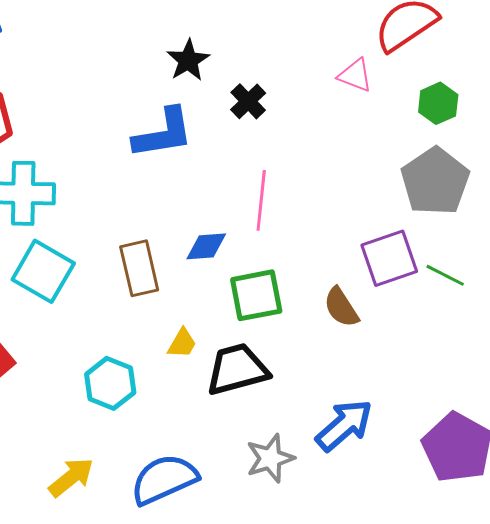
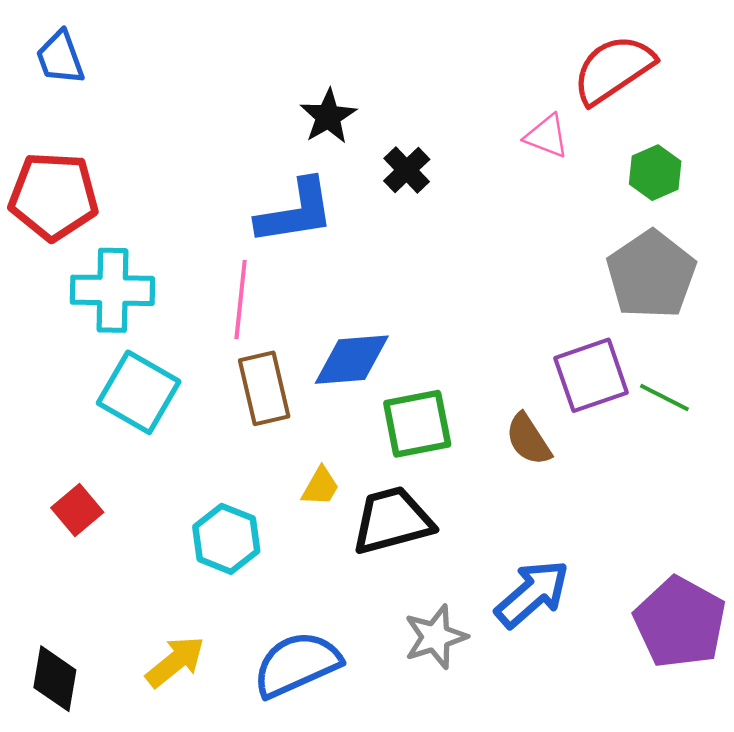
pink line: (261, 200) -> (241, 299), moved
blue diamond: (206, 246) -> (352, 360), size x1.4

